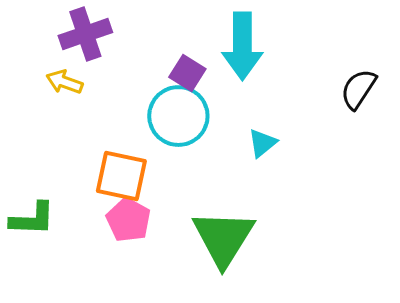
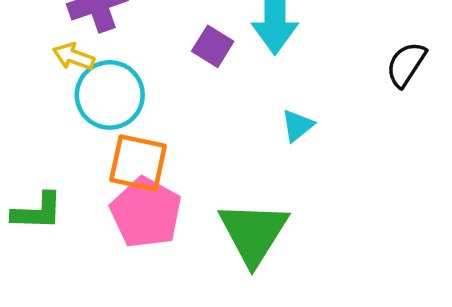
cyan circle: (178, 116) -> (110, 95), moved
pink pentagon: (128, 220) -> (146, 213), size x1.4

